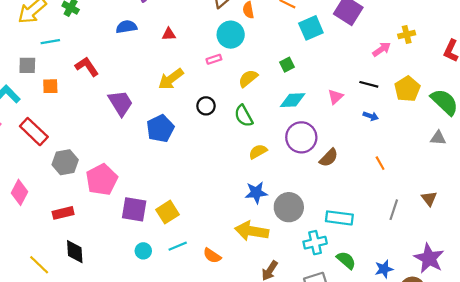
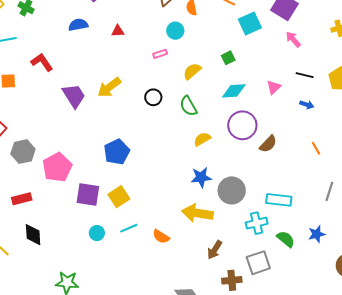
cyan circle: (231, 35) -> (175, 31), size x0.7
pink arrow: (382, 49) -> (293, 39), moved, turned -96
yellow arrow: (171, 79) -> (109, 87), moved
blue pentagon: (160, 128) -> (117, 152), moved
blue star: (384, 269) -> (317, 234), moved

